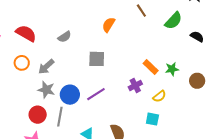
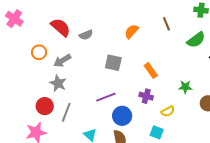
red semicircle: (26, 33) -> (61, 27), moved
orange rectangle: (151, 67) -> (151, 70), moved
purple cross: (135, 85) -> (146, 96), turned 32
blue circle: (70, 95) -> (122, 116), moved

